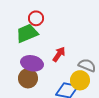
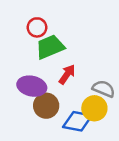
green trapezoid: (27, 33) -> (50, 47), moved
brown circle: (28, 78) -> (46, 106), moved

